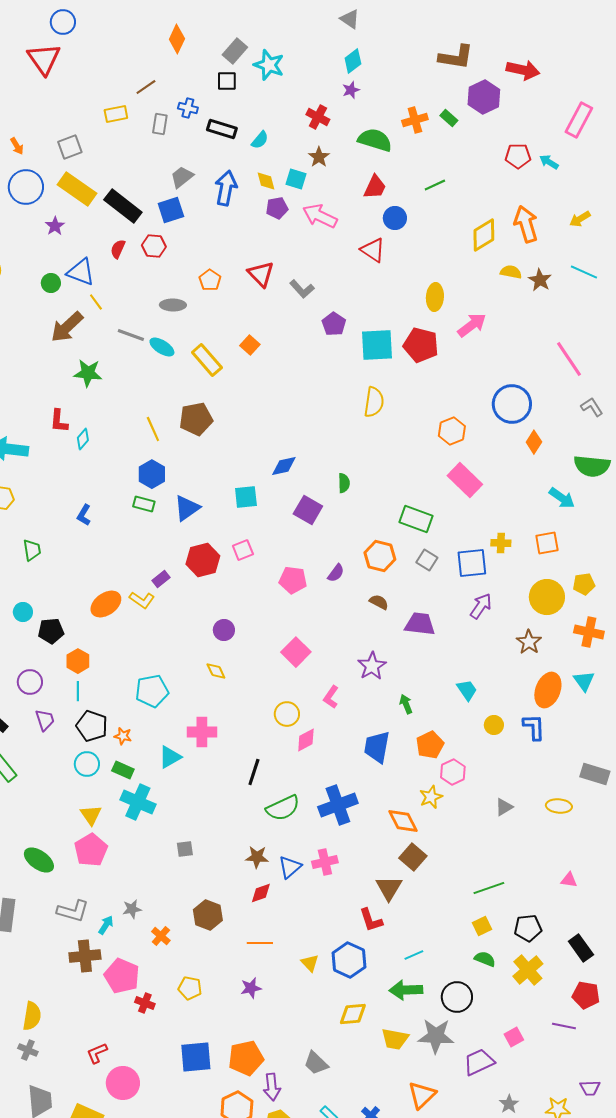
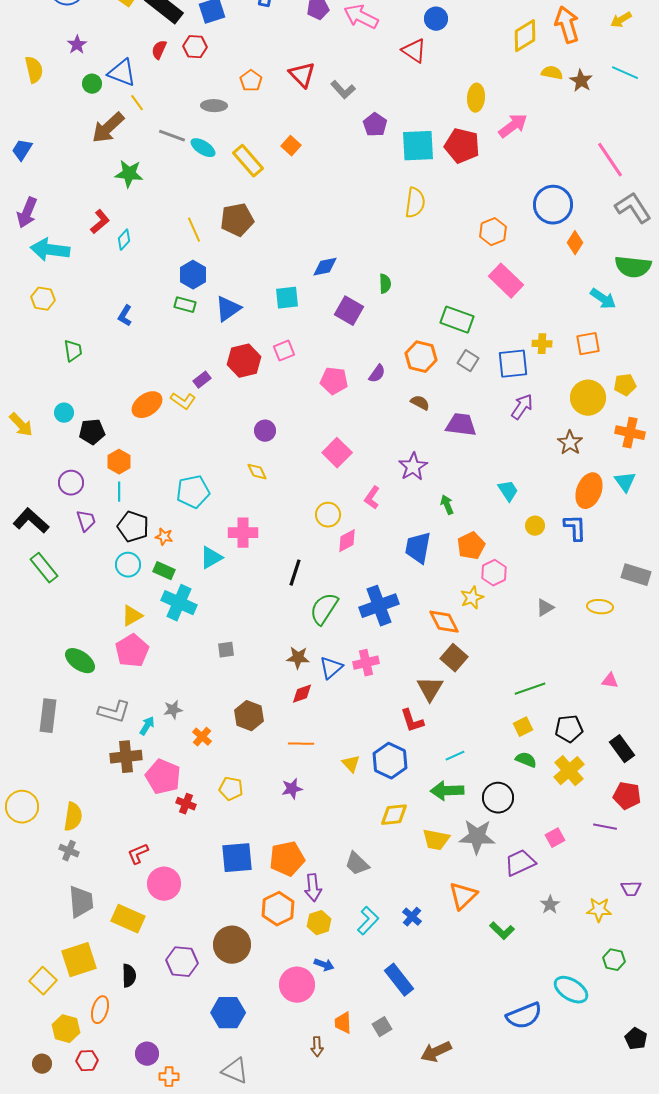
purple star: (55, 226) -> (77, 45), moved
gray L-shape: (592, 407) -> (633, 208), size x1.6
red L-shape: (59, 421) -> (100, 222), turned -135
green semicircle: (283, 808) -> (324, 609), turned 148
yellow triangle: (91, 815) -> (132, 616), turned 35

